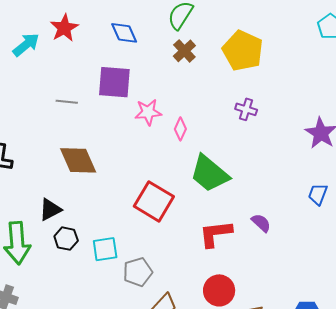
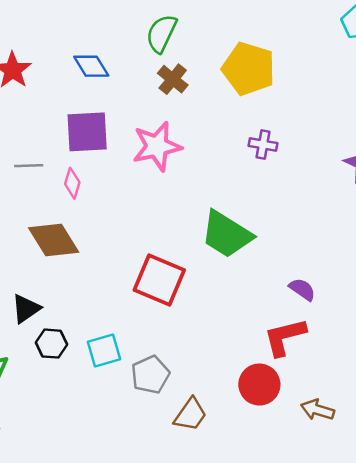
pink star: (148, 112) -> (157, 146), moved, size x1.4
pink diamond: (180, 129) -> (72, 183), moved
red L-shape: (216, 234) -> (285, 337), moved

